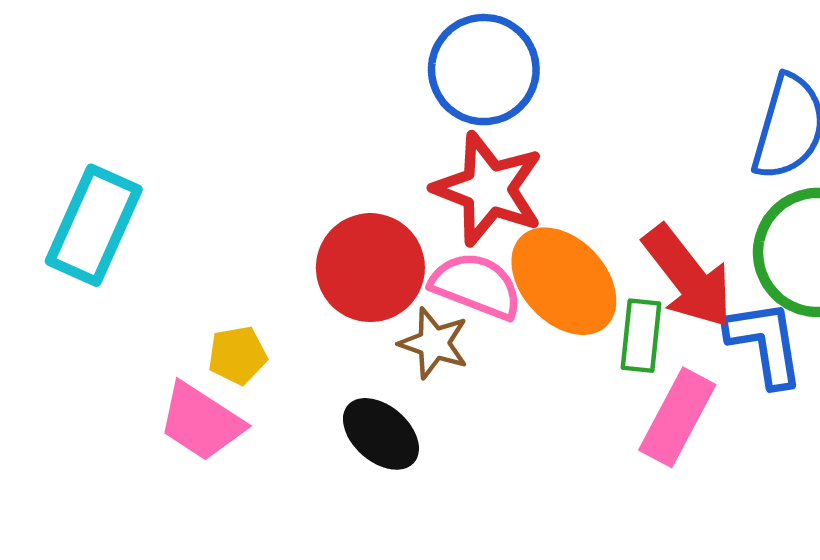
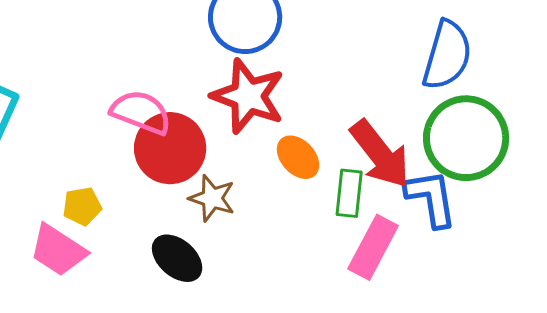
orange ellipse: (564, 281) -> (298, 157), size x0.6
pink semicircle: (476, 286) -> (141, 112), moved

